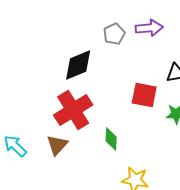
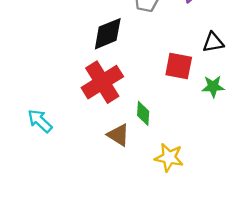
brown triangle: (57, 145) -> (118, 135), moved, turned -40

